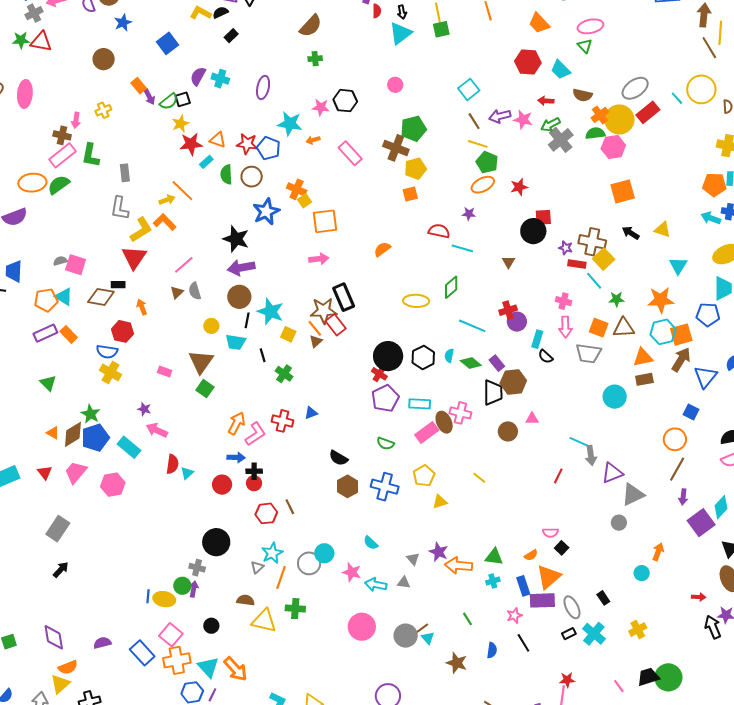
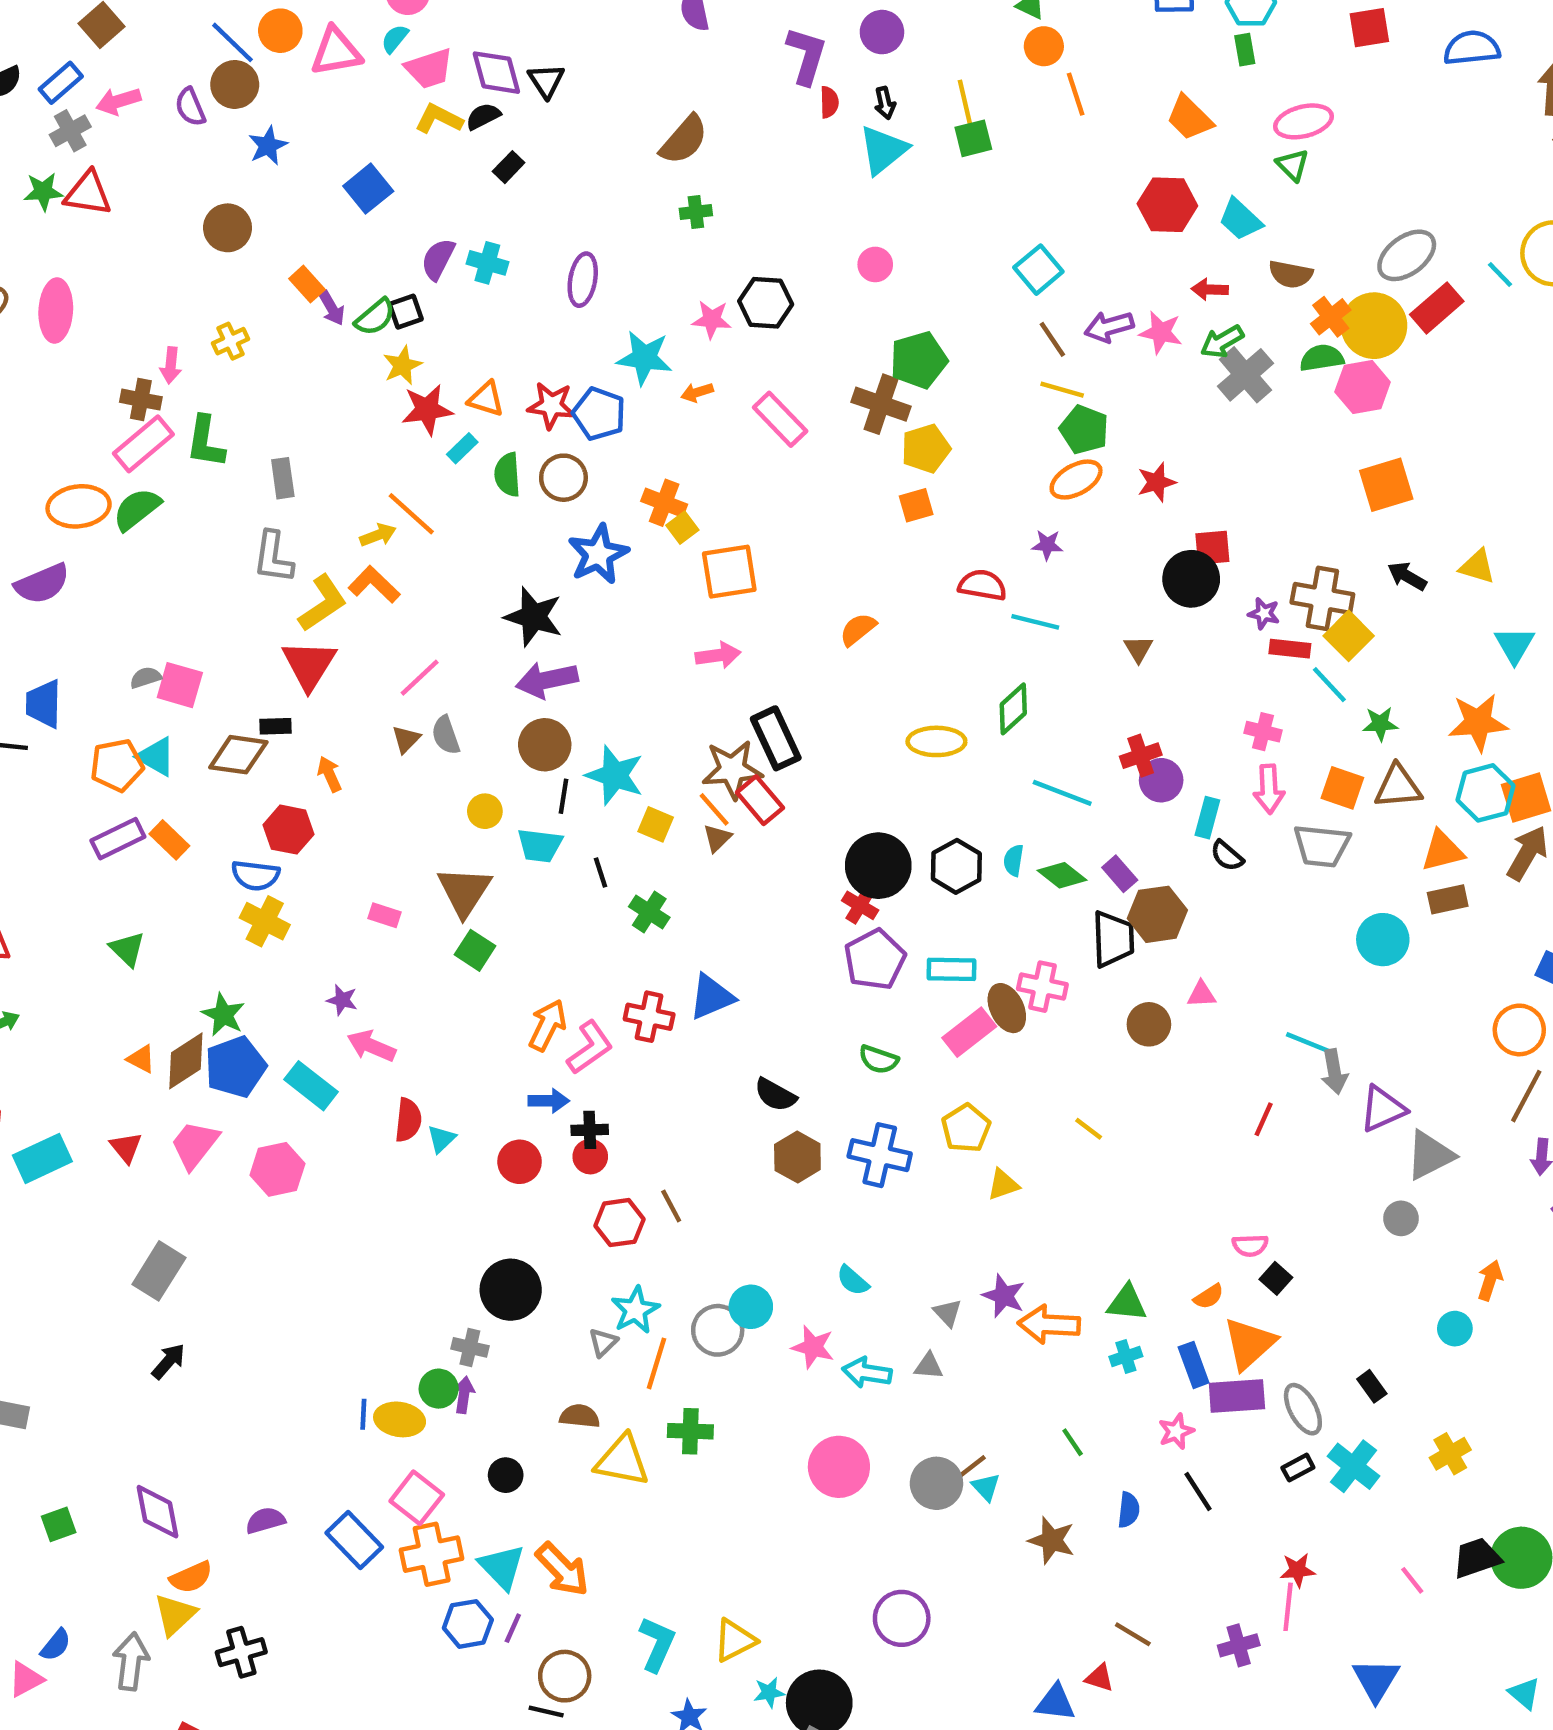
blue triangle: (311, 413) -> (712, 997), size x1.6

